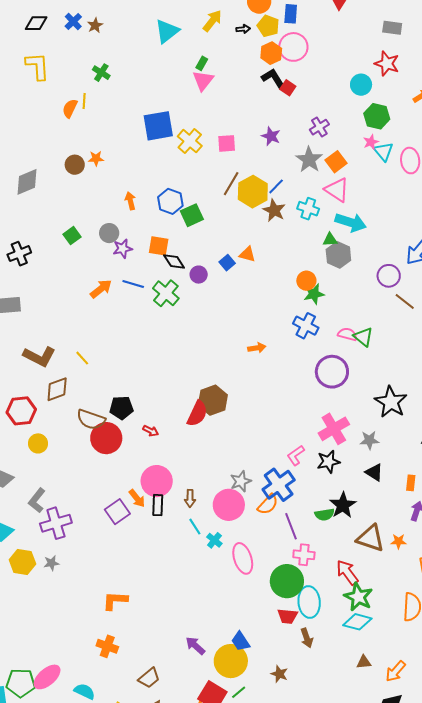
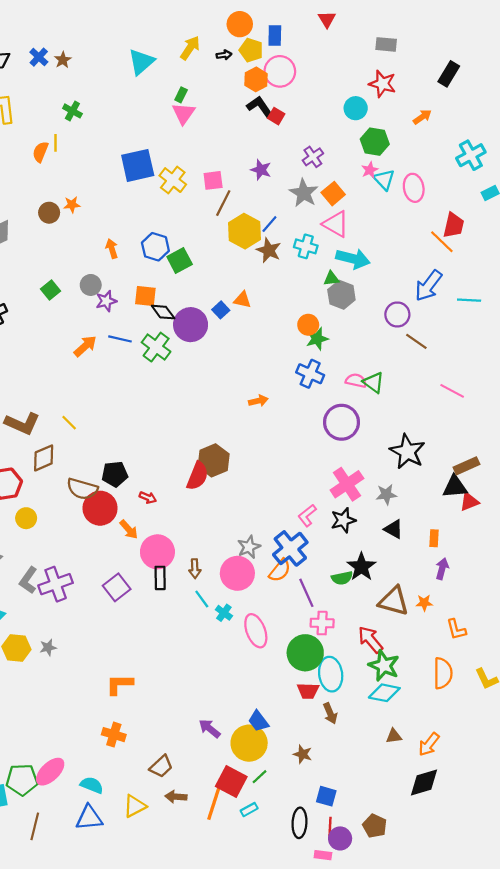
brown line: (231, 184) -> (223, 203), moved
purple circle: (199, 275) -> (191, 325), size x1.8
orange arrow: (137, 498) -> (129, 529), moved
purple cross: (56, 523) -> (56, 584), moved

